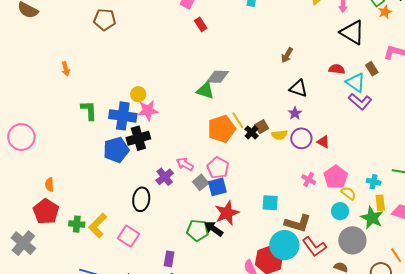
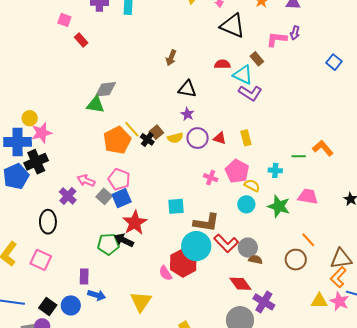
yellow rectangle: (380, 203) -> (246, 138), moved
gray circle: (352, 240) -> (248, 248), moved, size x0.7

